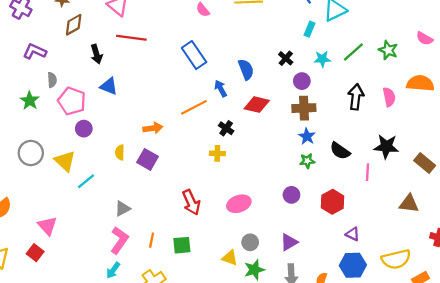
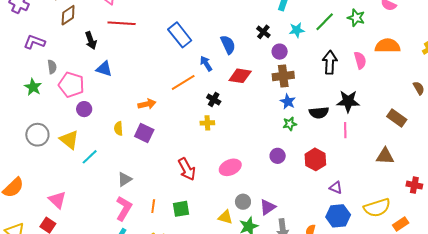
black star: (386, 146) -> (348, 101), moved
black semicircle: (340, 151) -> (319, 113), turned -36
purple triangle: (289, 242) -> (268, 207), moved

